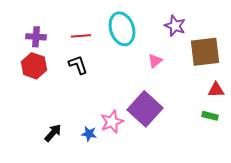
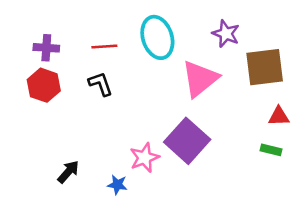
pink triangle: (155, 61) -> (200, 79), size x2.0
blue star: (89, 134) -> (117, 185), moved

